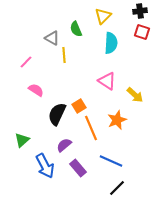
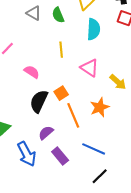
gray triangle: (52, 38) -> (34, 13), moved
yellow line: (64, 55) -> (61, 50), moved
pink semicircle: (36, 90) -> (32, 72), moved

